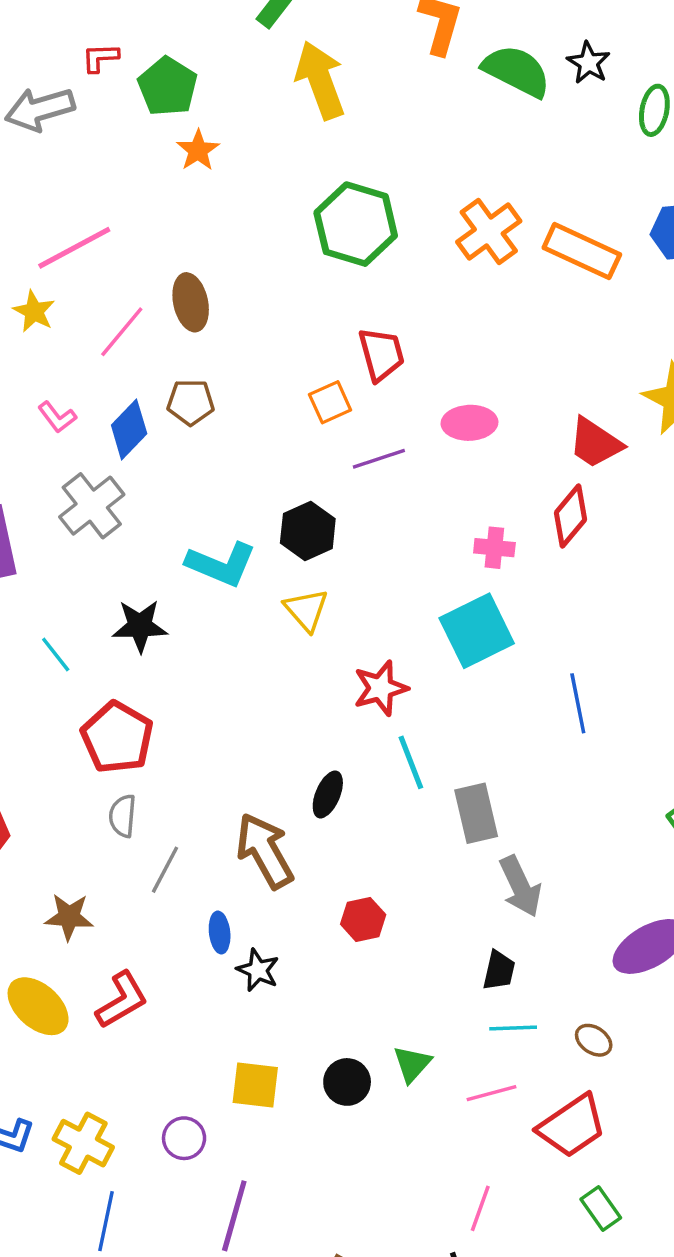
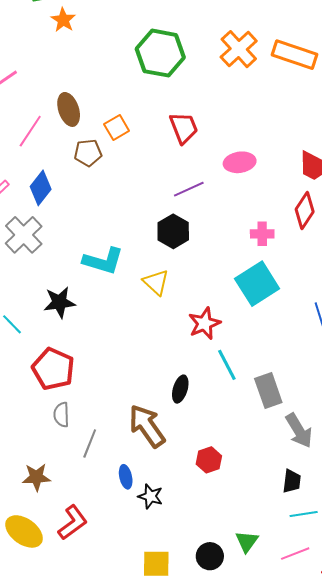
brown pentagon: (191, 402) -> (88, 153), moved
orange square: (330, 402) -> (117, 128), moved
black hexagon: (308, 531) -> (173, 231), moved

